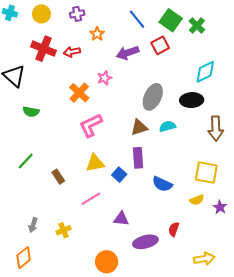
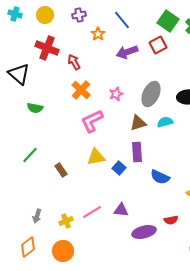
blue line: (137, 19) -> (122, 20), moved
red arrow: (72, 52) -> (74, 62), moved, turned 70
pink star: (104, 78) -> (116, 94), moved
pink line: (91, 199) -> (92, 212), moved
red semicircle: (174, 229) -> (171, 220), turned -120
orange circle: (107, 262) -> (63, 251), moved

